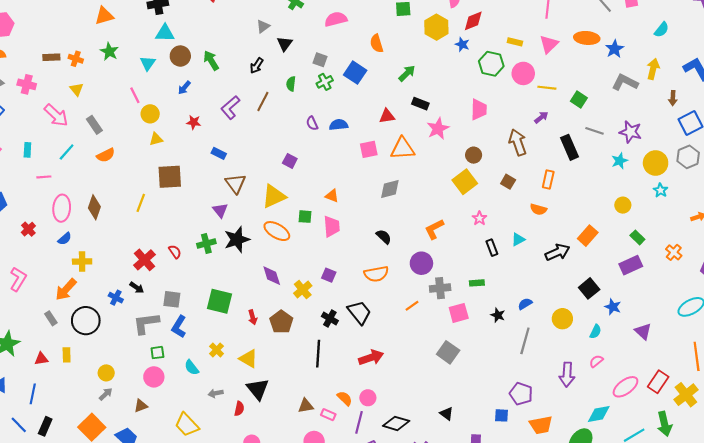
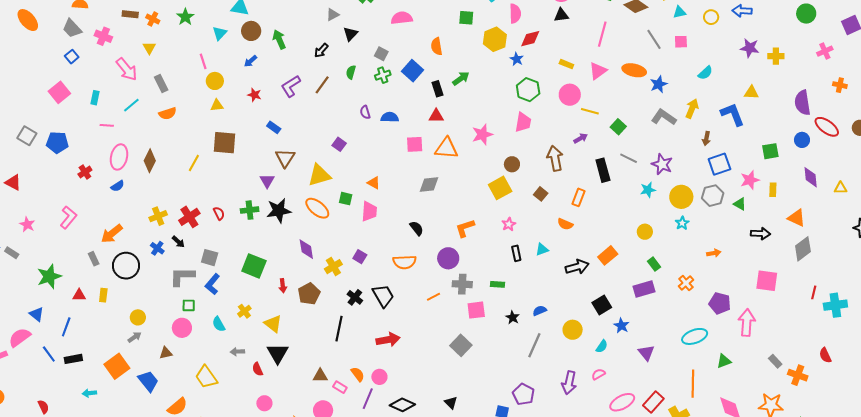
green hexagon: (491, 64) -> (528, 90), moved
black rectangle: (420, 104) -> (438, 89), moved, turned 42
yellow cross: (82, 262) -> (158, 216), moved, turned -30
red semicircle: (239, 409) -> (258, 369), turned 136
black rectangle: (45, 426) -> (73, 359), turned 48

